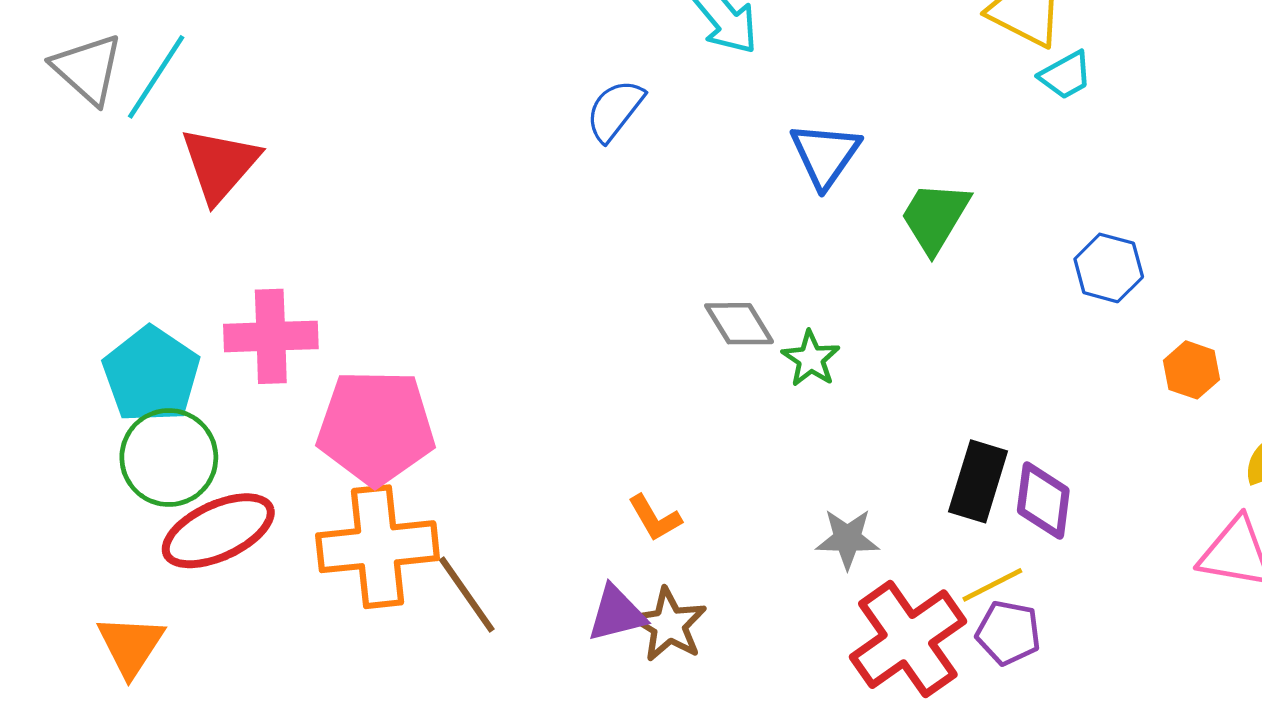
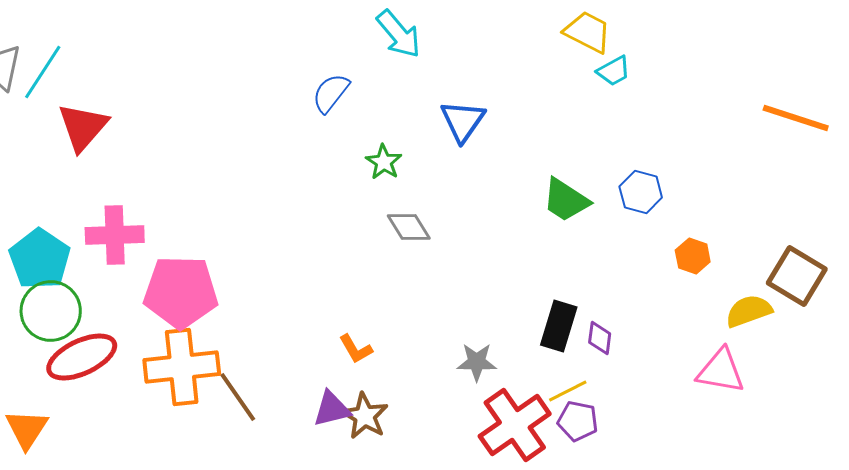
green trapezoid: (935, 217) -> (566, 200), moved, turned -88
green star: (811, 359) -> (384, 162), moved
purple diamond: (1043, 501) -> (600, 338), size x0.7

